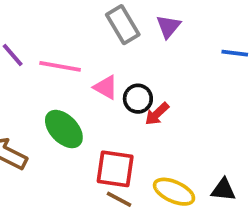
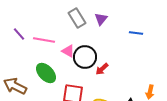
black circle: (138, 99) -> (85, 57), size x1.5
red arrow: (157, 114) -> (102, 69), moved

